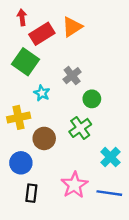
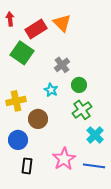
red arrow: (22, 17) -> (10, 19), moved
orange triangle: (72, 27) -> (62, 23), turned -42
cyan star: (42, 93) -> (51, 90), moved
green cross: (80, 128) -> (82, 110), moved

